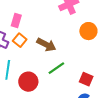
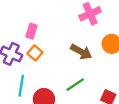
brown arrow: (46, 45) -> (81, 52), moved

